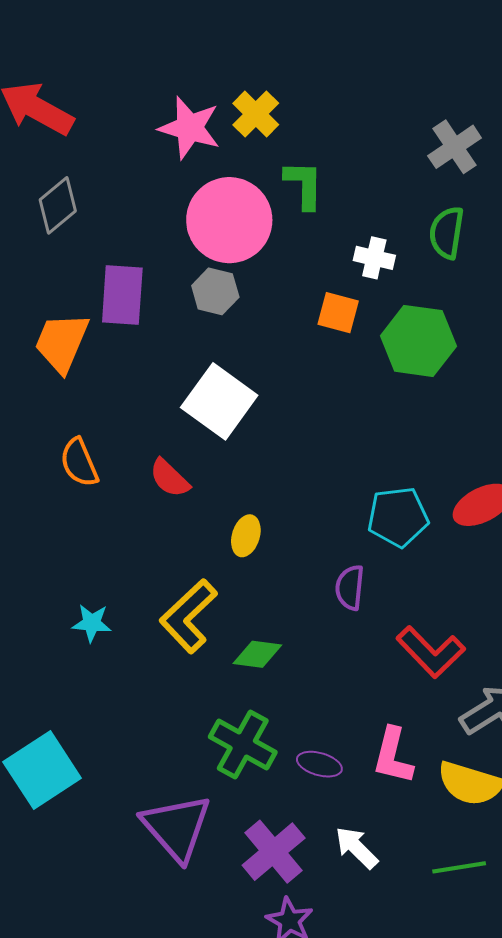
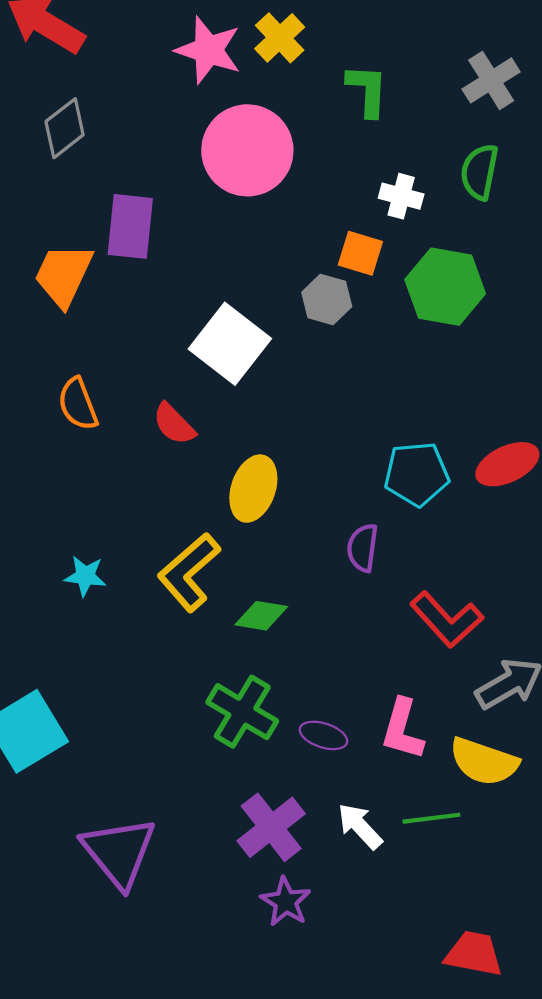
green L-shape: (304, 185) -> (367, 90), moved
gray hexagon: (215, 291) -> (327, 300), moved
yellow ellipse: (246, 536) -> (253, 489), size x1.5
purple triangle: (177, 827) -> (119, 852), moved
green line: (459, 867) -> (431, 818), moved

